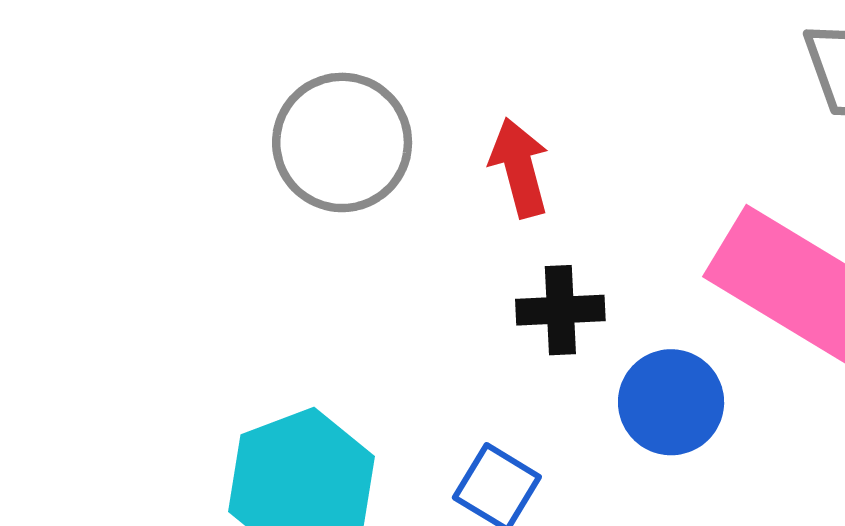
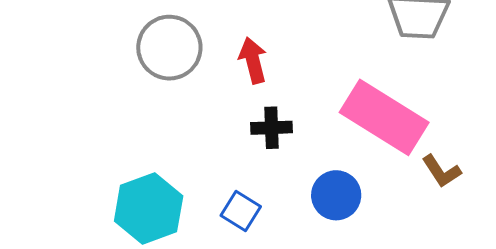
blue circle: (671, 402) -> (336, 195), moved

